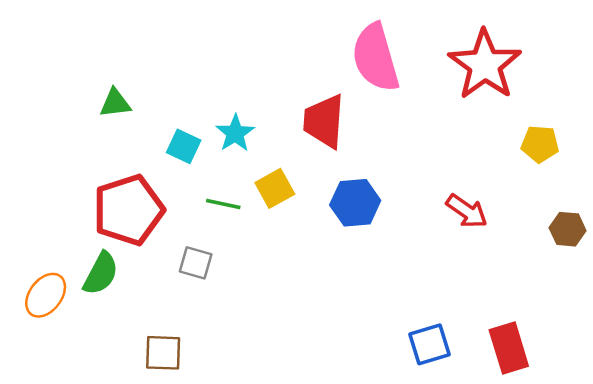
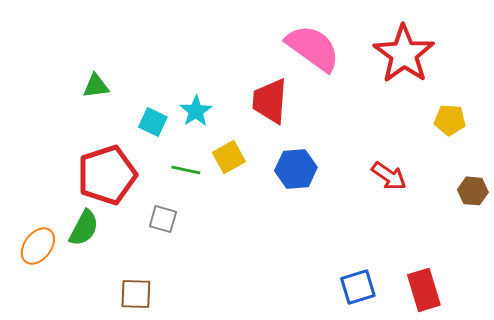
pink semicircle: (376, 58) -> (313, 48), turned 142

